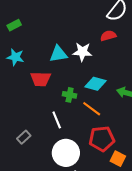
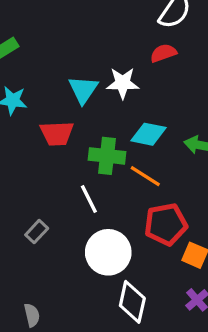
cyan triangle: (58, 54) -> (83, 90), turned -42
green cross: (70, 95) -> (107, 156), size x1.5

